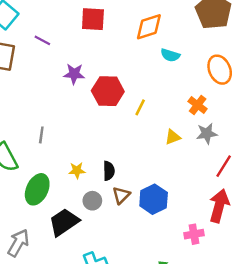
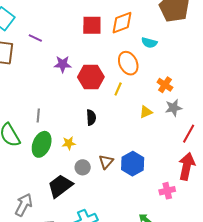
red square: (93, 19) -> (92, 25), moved
cyan semicircle: (170, 55) -> (149, 43), moved
orange ellipse: (220, 70) -> (128, 63), moved
black semicircle: (109, 171) -> (91, 117), moved
green ellipse: (37, 189) -> (42, 144), moved

